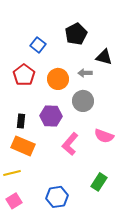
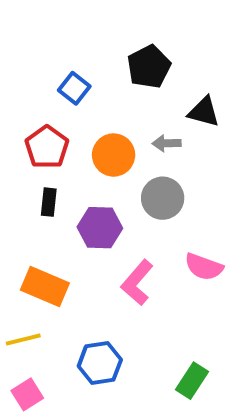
black rectangle: (21, 121) -> (49, 202), moved
green rectangle: (99, 182) -> (192, 381), moved
blue hexagon: (57, 197) -> (100, 363), moved

